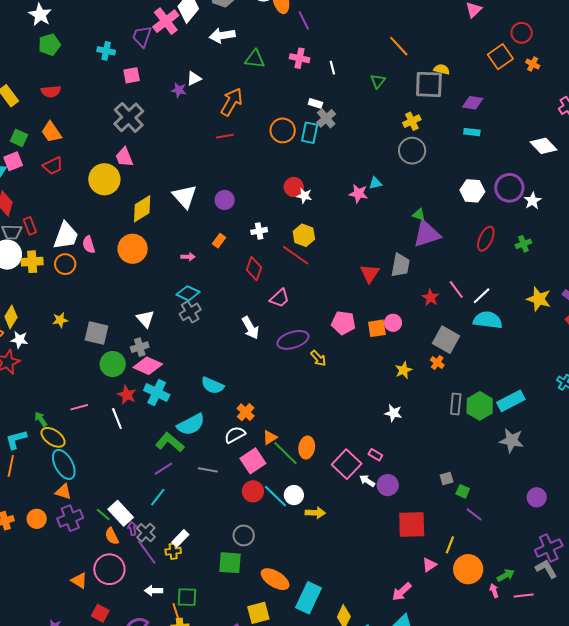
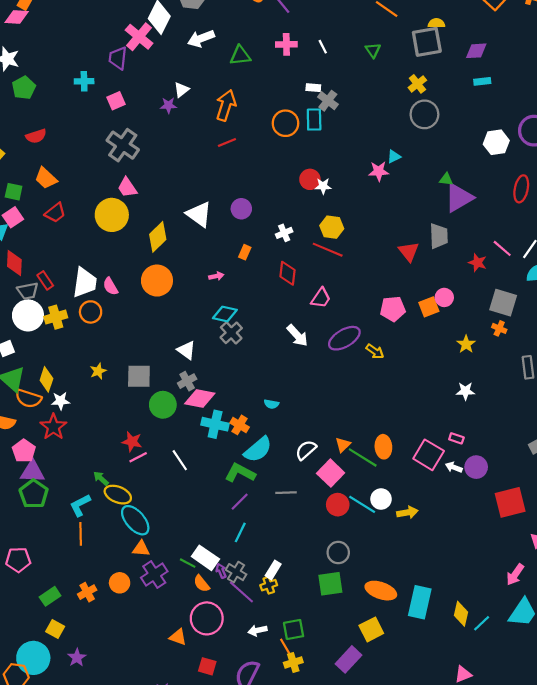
cyan semicircle: (213, 385) -> (271, 404), size x0.6
red star: (127, 395) -> (132, 442), moved
orange cross: (246, 412) -> (240, 425), moved

